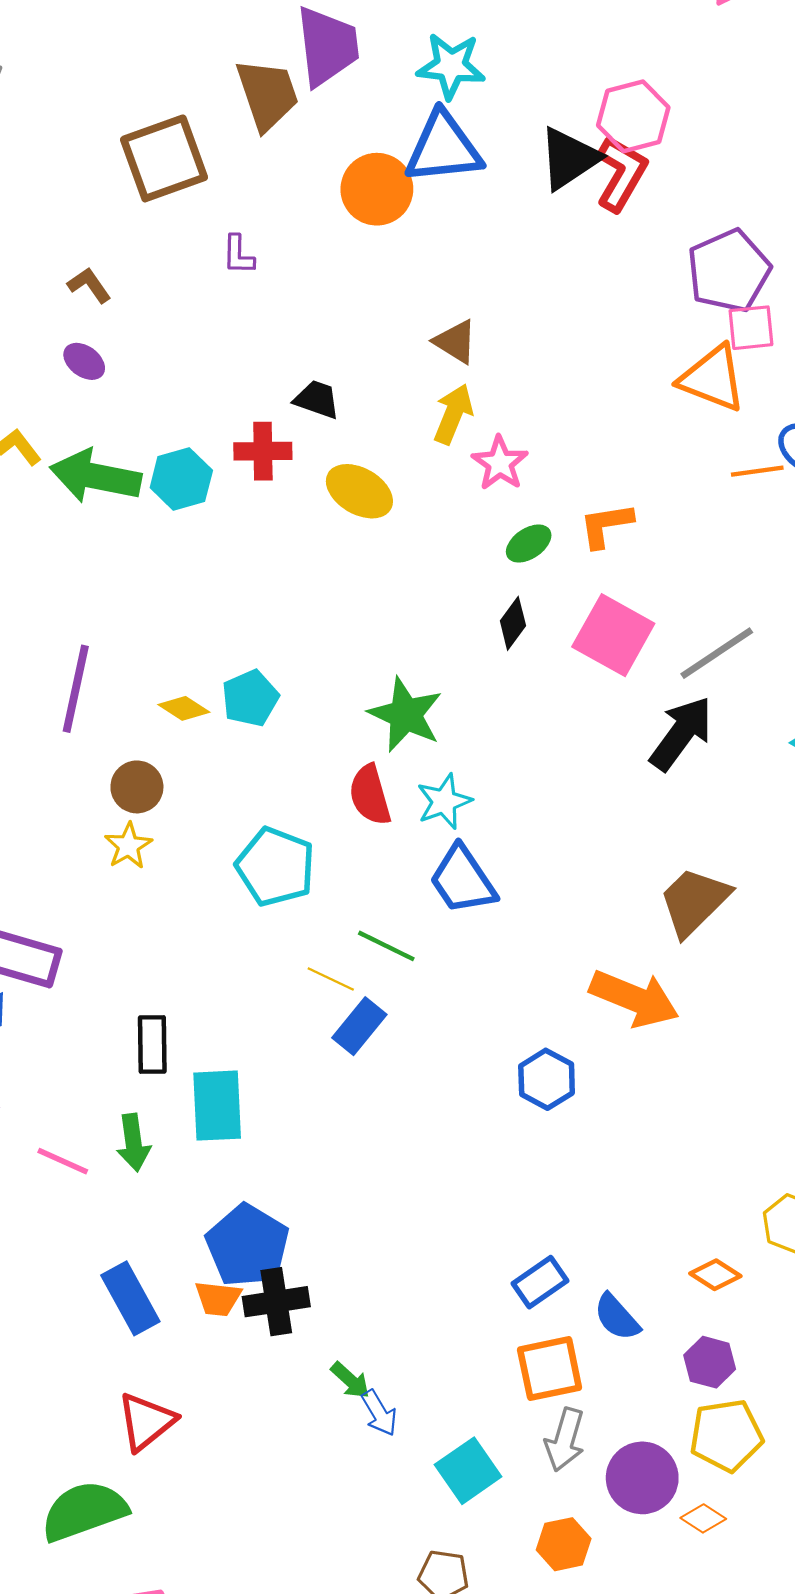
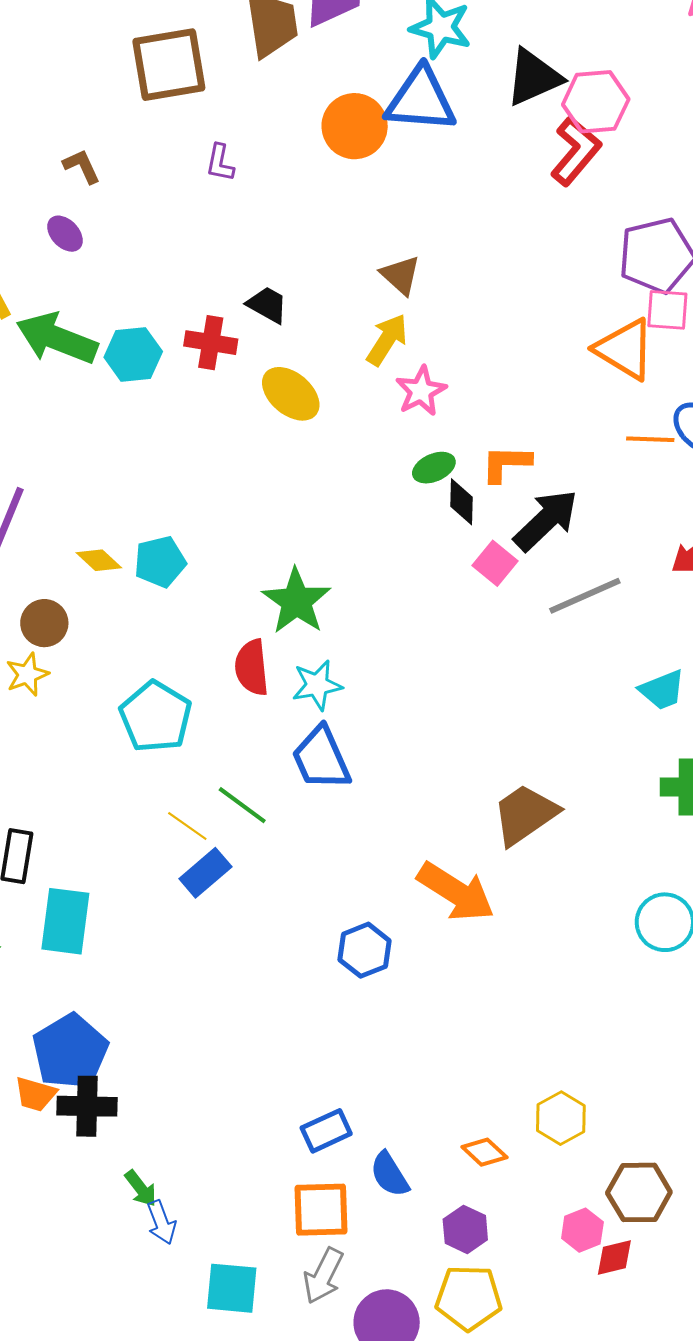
black triangle: (569, 158) -> (534, 77), moved
black diamond: (513, 623) -> (462, 502), moved, turned -45
pink square: (613, 635) -> (495, 563), size x0.6
black arrow: (681, 733) -> (546, 520), moved
cyan square: (468, 1471) -> (232, 1288), turned 30

